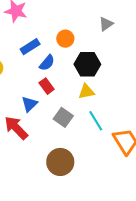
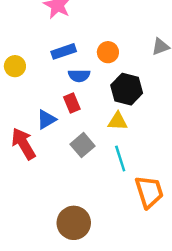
blue semicircle: (47, 63) -> (79, 76), turned 36
brown circle: (60, 162) -> (74, 223), moved

